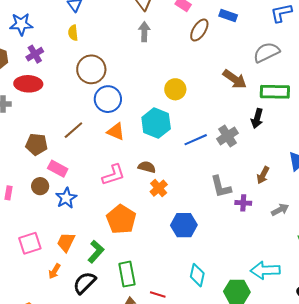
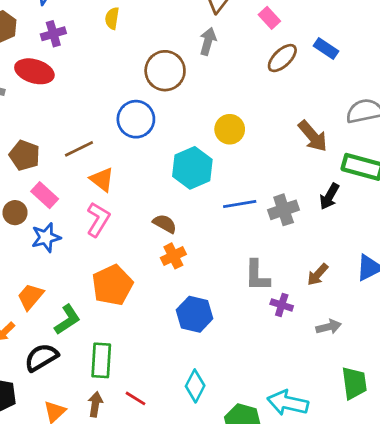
brown circle: (91, 69) -> (165, 71), moved
orange triangle: (116, 132) -> (102, 179), moved
pink L-shape: (113, 175) -> (98, 220), moved, turned -55

